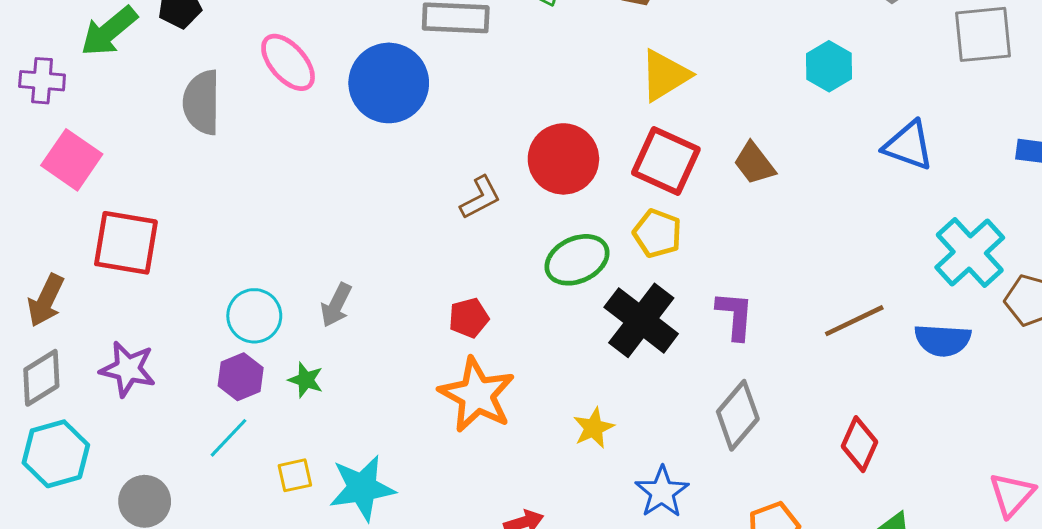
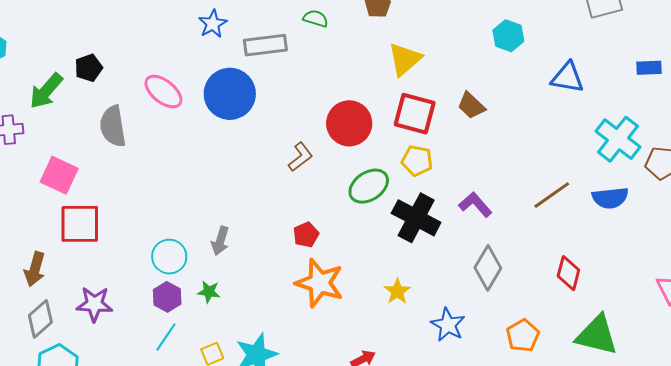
pink square: (72, 160) -> (59, 175), moved
purple L-shape: (735, 315) -> (475, 205), turned -36

